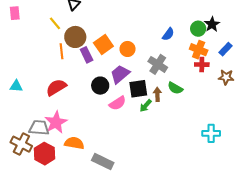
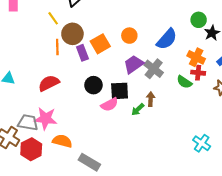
green circle: (198, 29) -> (199, 20), moved
blue semicircle: (168, 34) -> (167, 39), size x1.6
orange circle: (128, 49) -> (129, 36), moved
purple trapezoid: (120, 74) -> (134, 64), moved
green semicircle: (175, 88) -> (184, 82), moved
black square: (138, 89) -> (120, 91), moved
pink star: (56, 122) -> (45, 119), turned 30
cyan cross: (211, 133) -> (202, 143), turned 30

